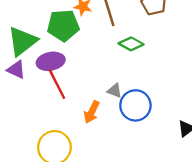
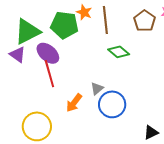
purple ellipse: (51, 61) -> (48, 53), turned 40
gray triangle: (115, 91) -> (97, 88), turned 48

